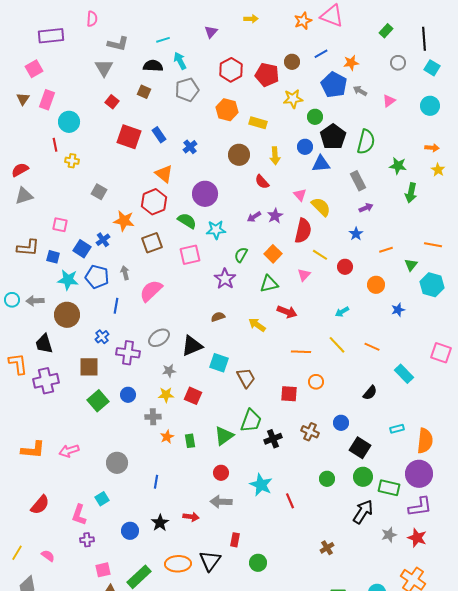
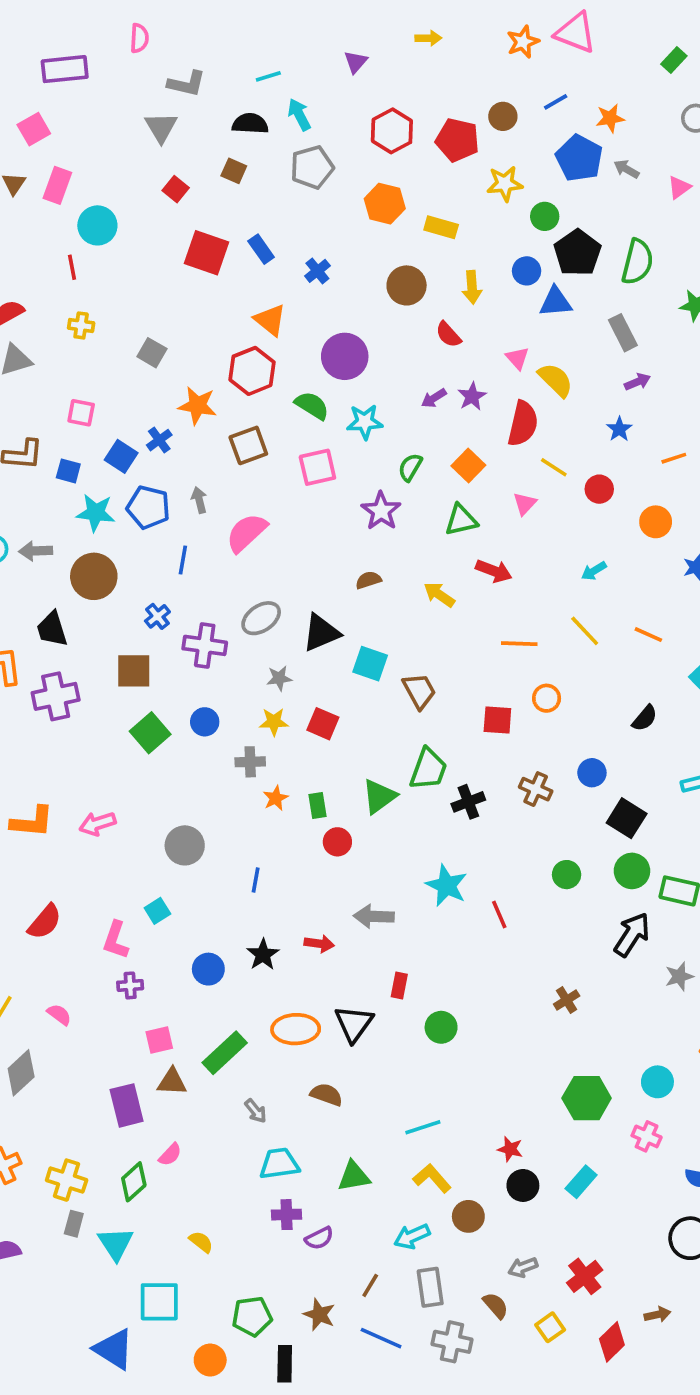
yellow cross: (72, 161) -> (81, 325), moved
red circle: (221, 473) -> (337, 842), moved

